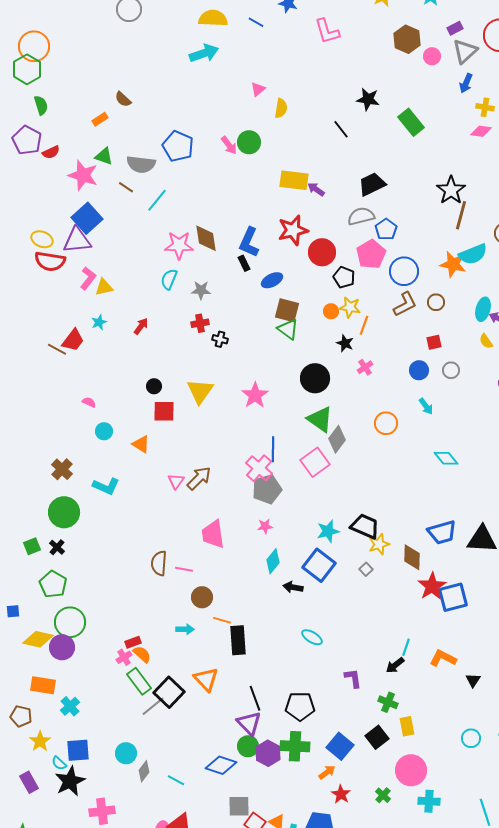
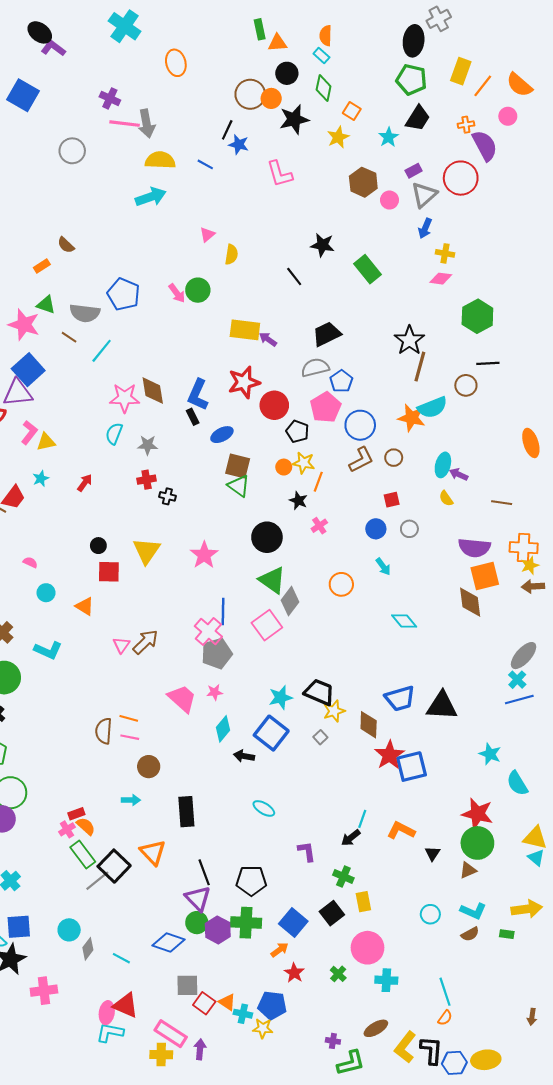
pink trapezoid: (213, 534) -> (182, 698), moved, turned 140
orange line: (222, 620) -> (129, 718), moved

